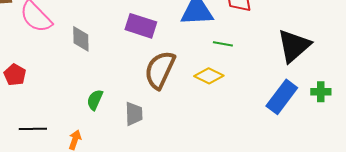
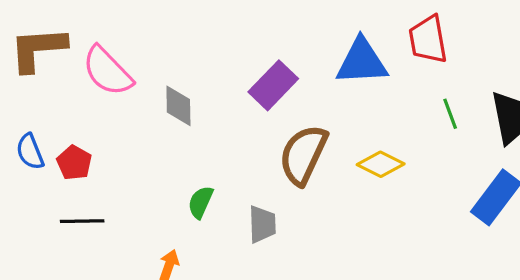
purple rectangle: (141, 26) -> (273, 85), turned -64
green line: (223, 44) -> (450, 114), moved, turned 60
black line: (33, 129) -> (82, 221), moved

